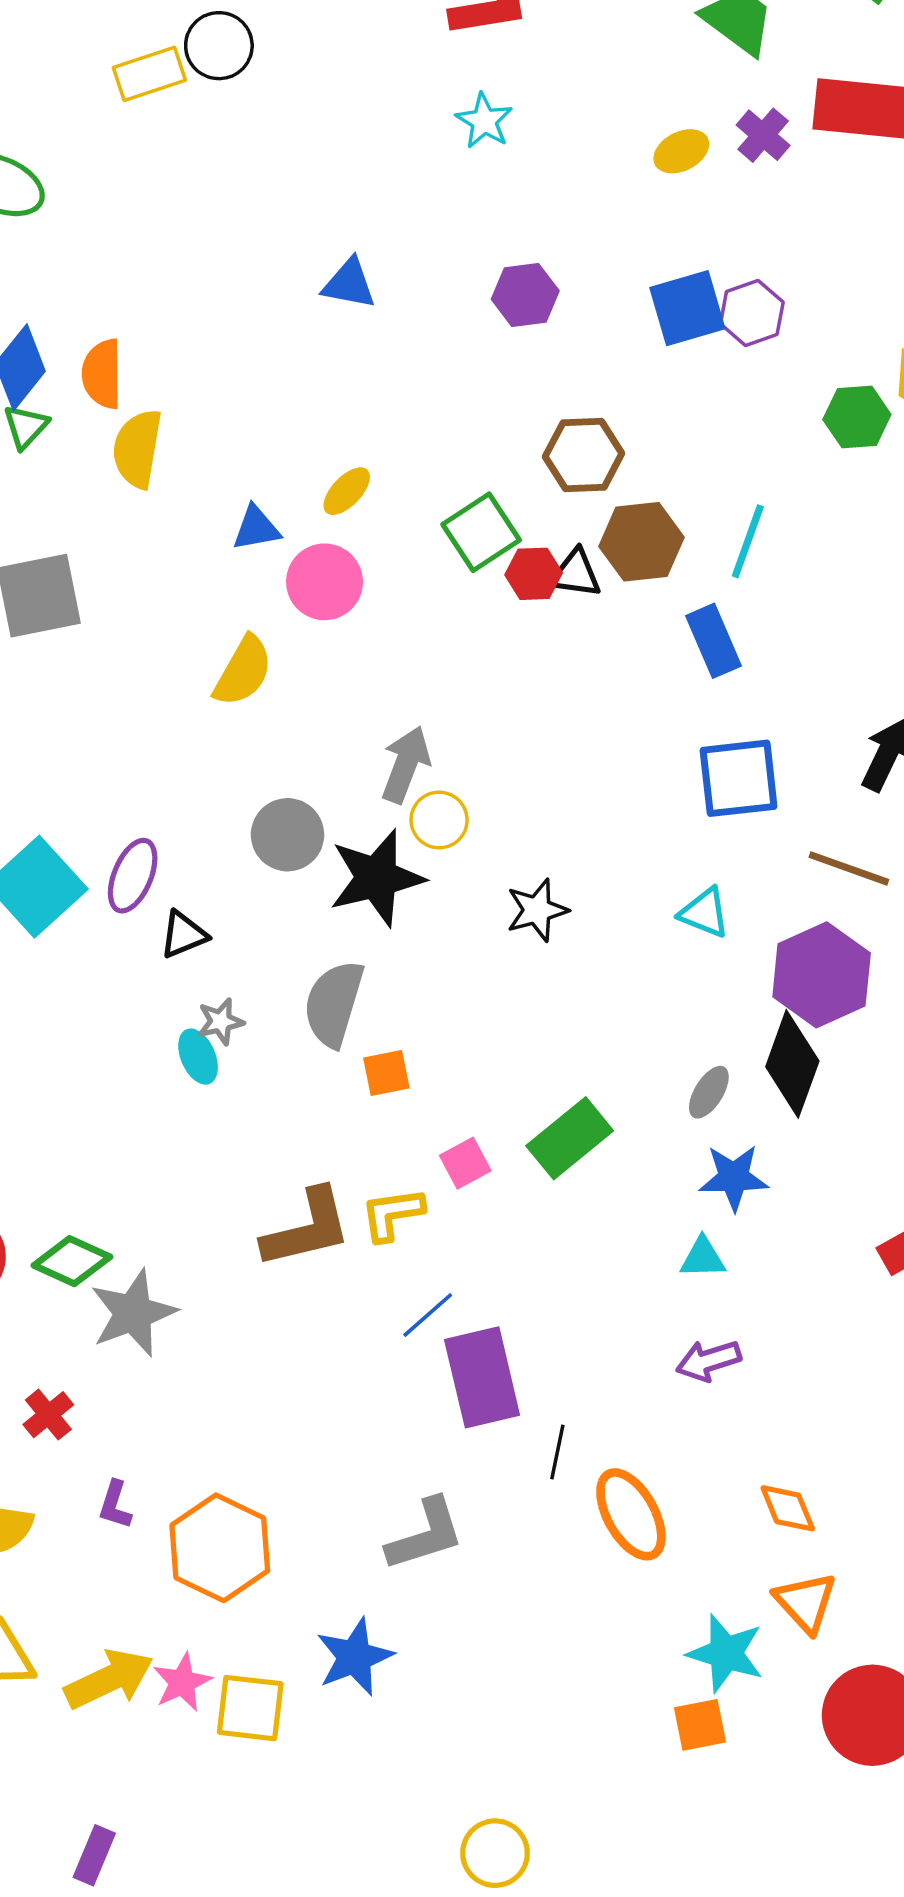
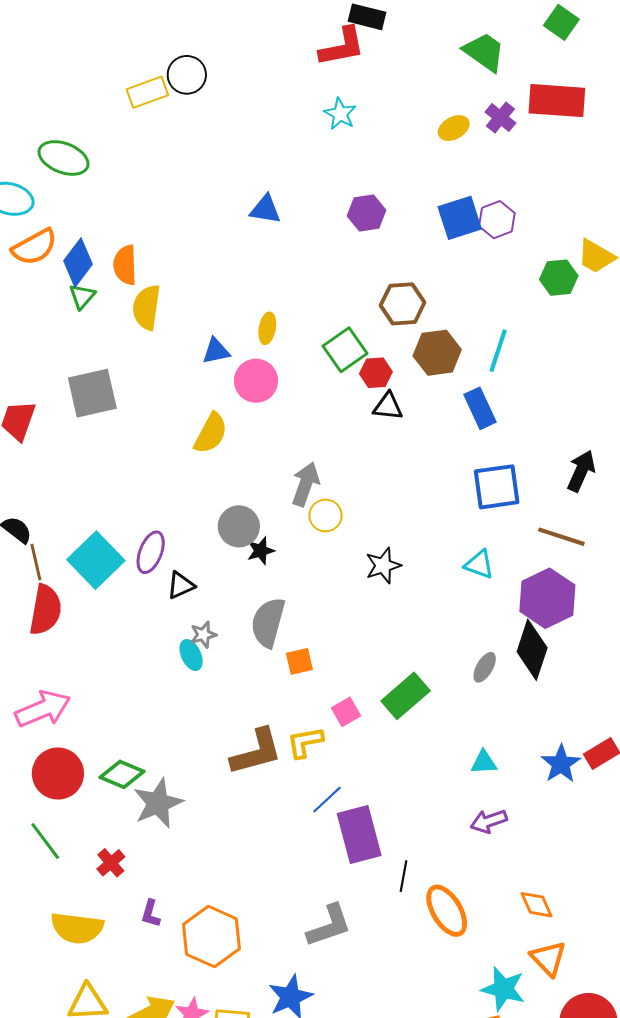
yellow ellipse: (347, 491) -> (267, 328), turned -32
black triangle: (575, 574) -> (388, 406), moved
black star: (377, 878) -> (261, 551), moved, size x0.5
blue star: (734, 1177) -> (561, 764), moved, turned -30

